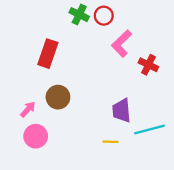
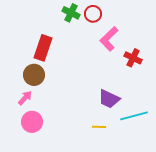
brown circle: (58, 97) -> (34, 75), moved
purple trapezoid: (122, 111) -> (109, 99), turned -60

